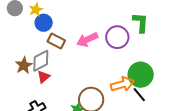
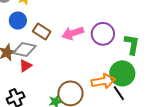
blue circle: (44, 23) -> (18, 21), moved
green L-shape: (141, 23) -> (132, 44), moved
gray diamond: (41, 61) -> (24, 50), turned 35

